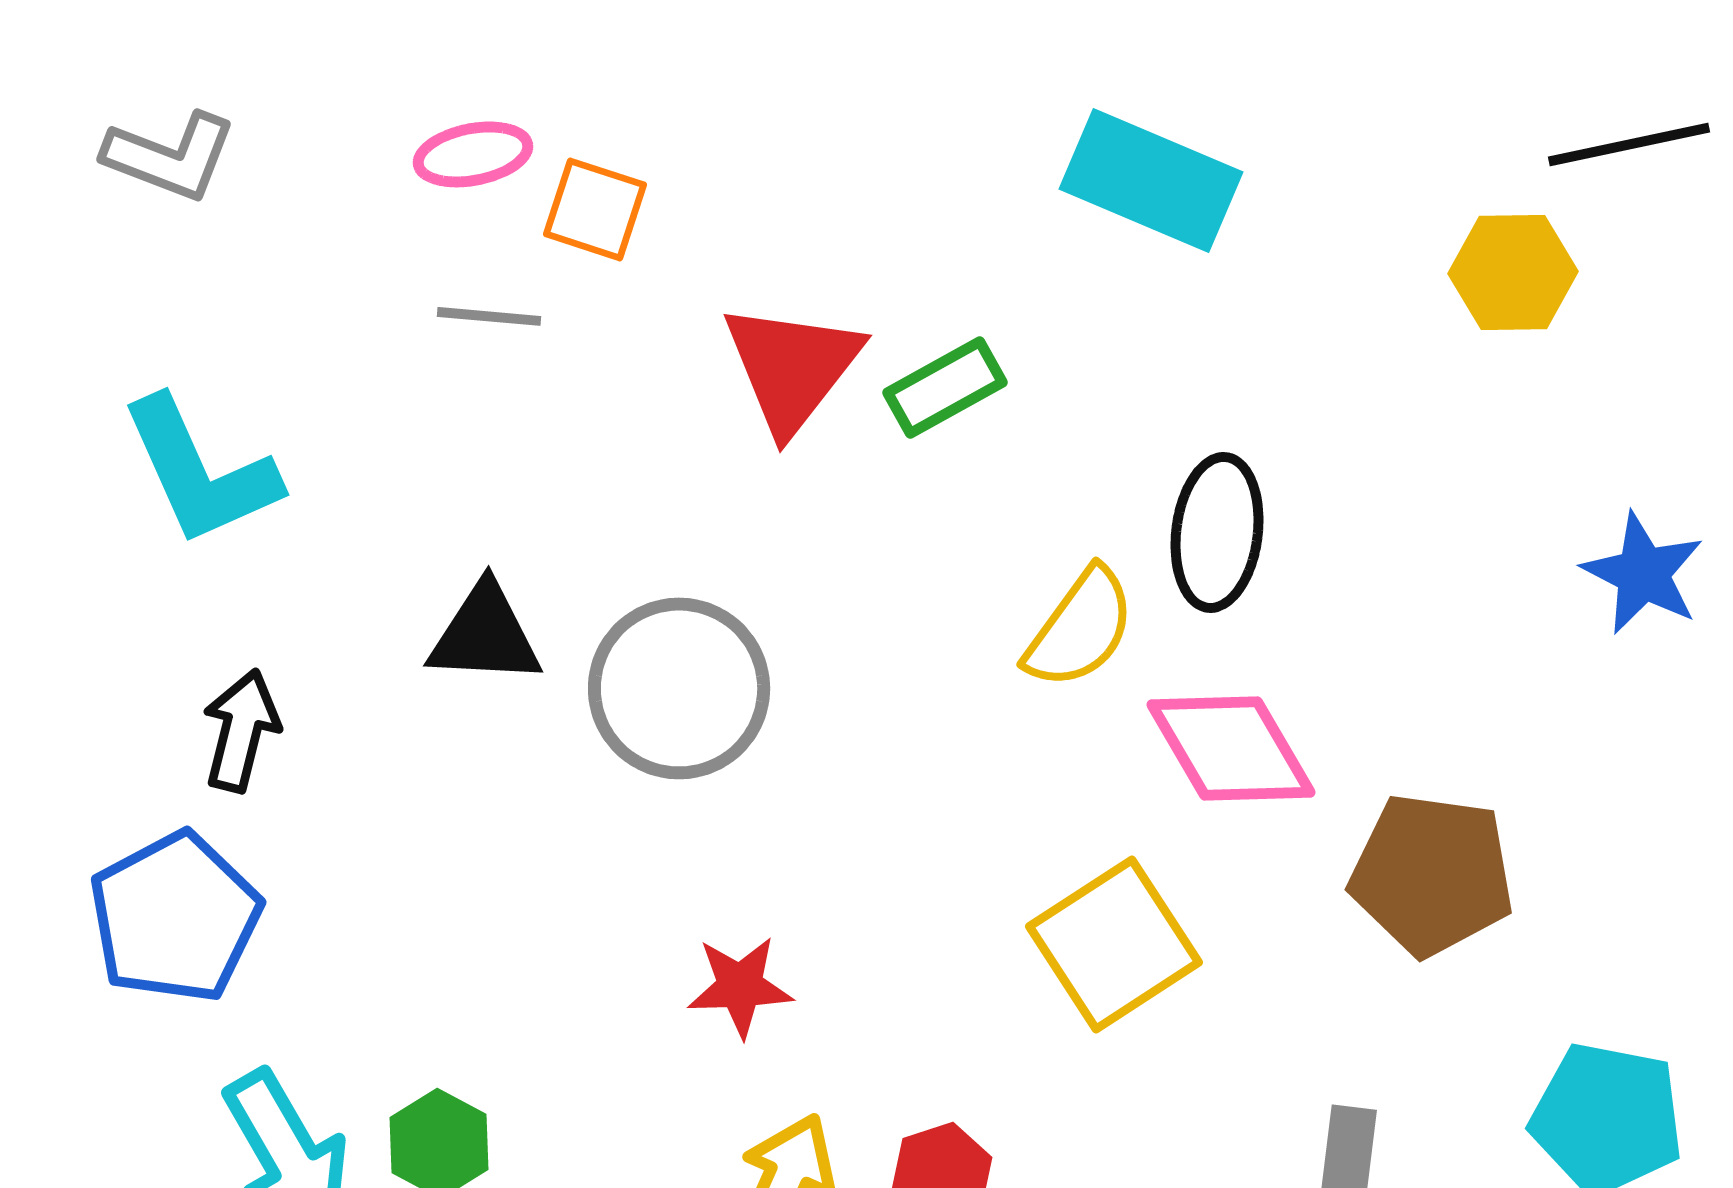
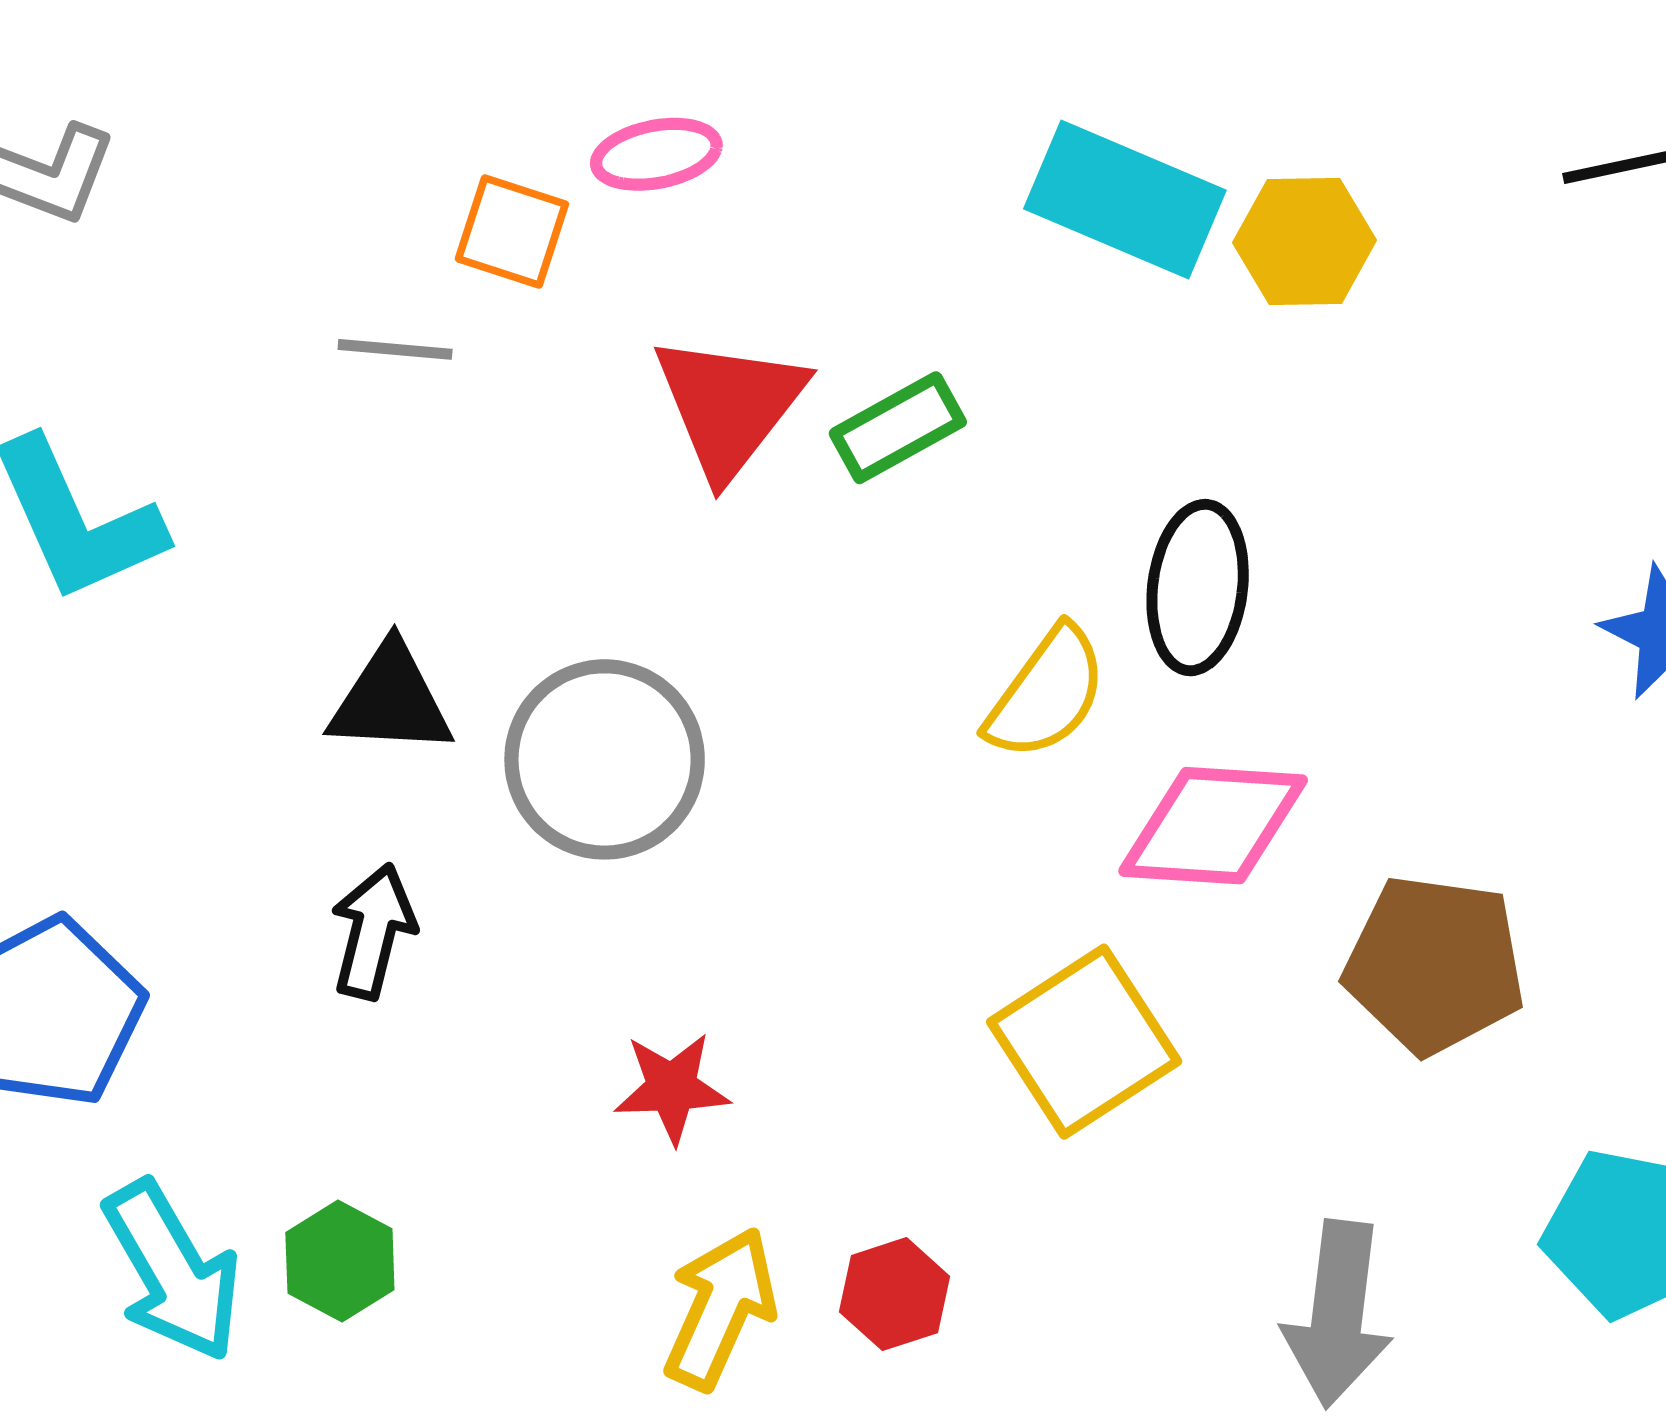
pink ellipse: (473, 154) -> (656, 154), moved
yellow hexagon: (1513, 272) -> (1305, 241), moved
black arrow: (241, 730) -> (373, 931), moved
pink diamond: (1231, 748) -> (1213, 826), turned -56

